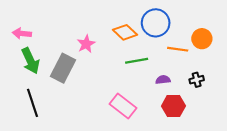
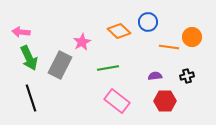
blue circle: (156, 23) -> (148, 22), size x0.7
green line: (137, 61) -> (108, 68), moved

